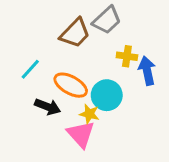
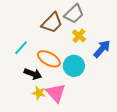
yellow cross: (127, 56) -> (79, 36), moved, turned 32
blue arrow: (147, 71) -> (102, 49), turned 54
yellow star: (89, 114) -> (39, 93), moved

